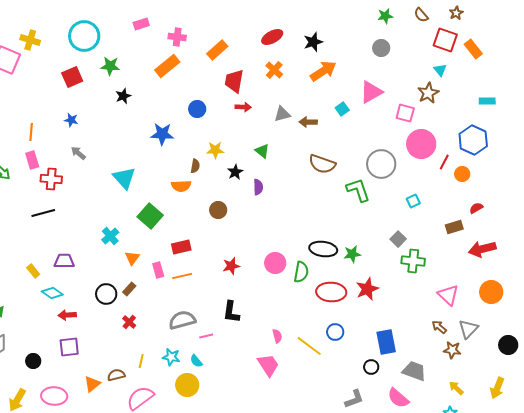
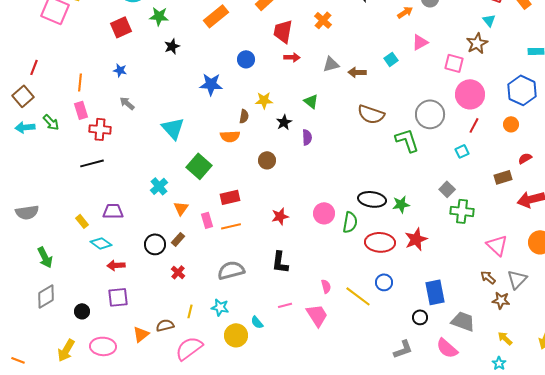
orange arrow: (323, 71) -> (405, 12), moved, size x0.6
pink triangle: (371, 92) -> (420, 42), size x0.7
red line: (444, 162) -> (474, 125), moved
pink line: (206, 336) -> (285, 305), moved
cyan semicircle: (196, 361) -> (257, 322), moved

